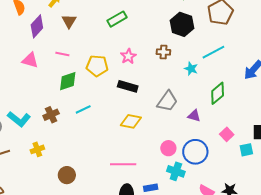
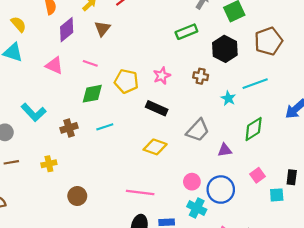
green rectangle: (117, 19) -> (186, 32), moved
purple triangle: (194, 116) -> (225, 150), turned -32
cyan L-shape: (19, 119) -> (34, 112), moved

